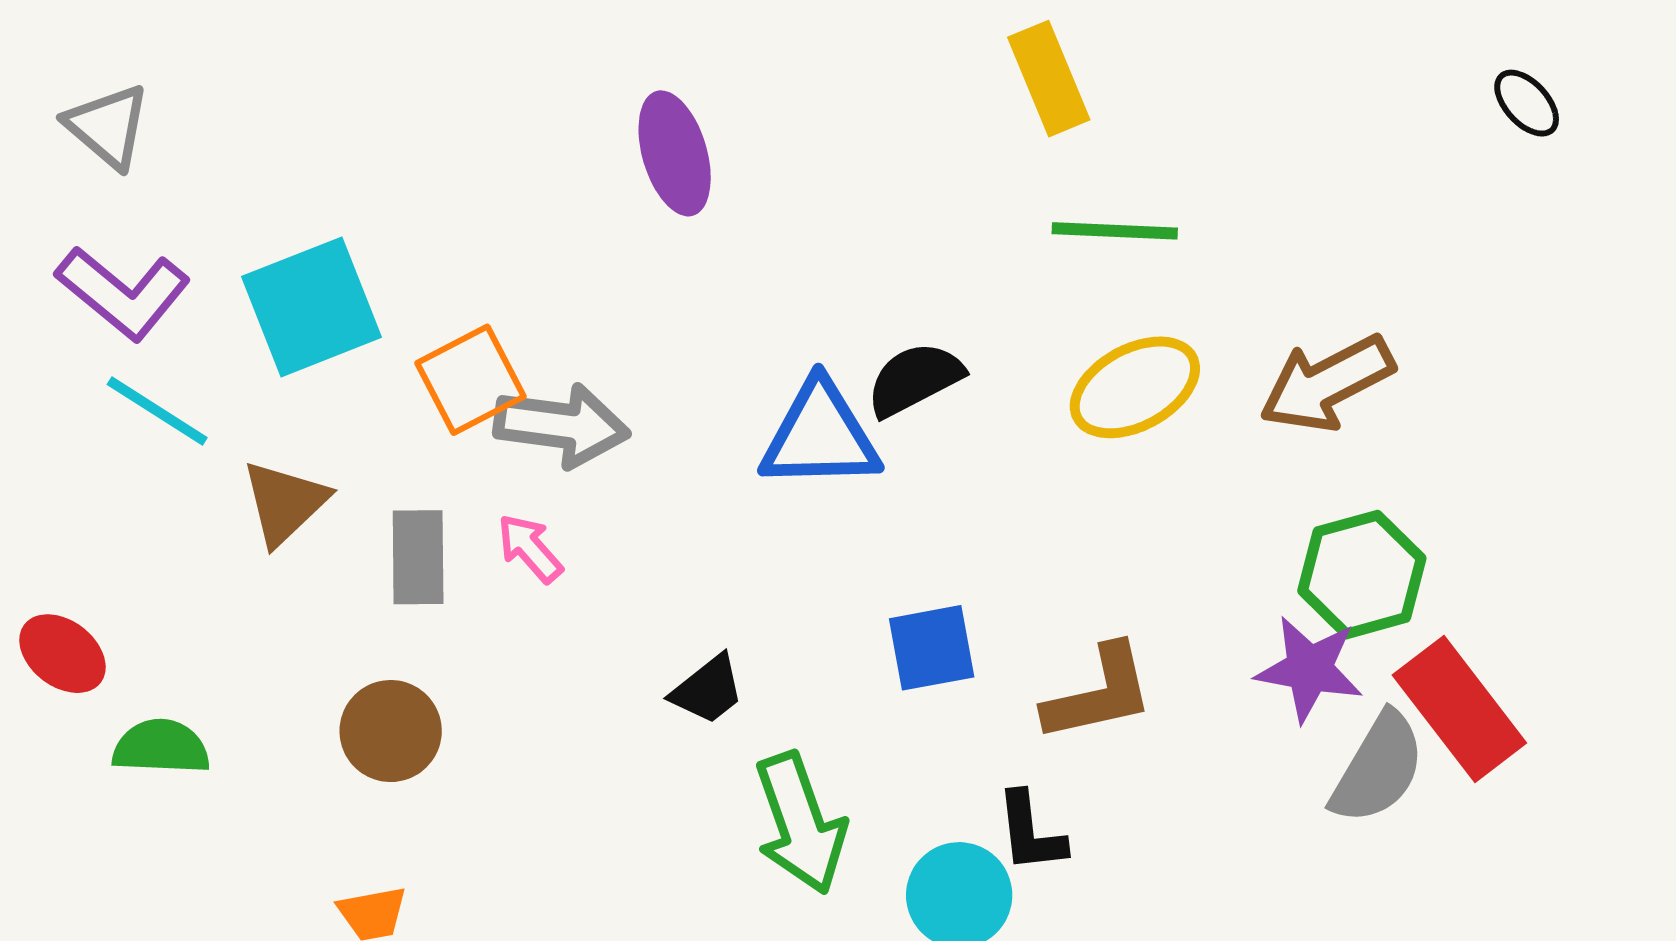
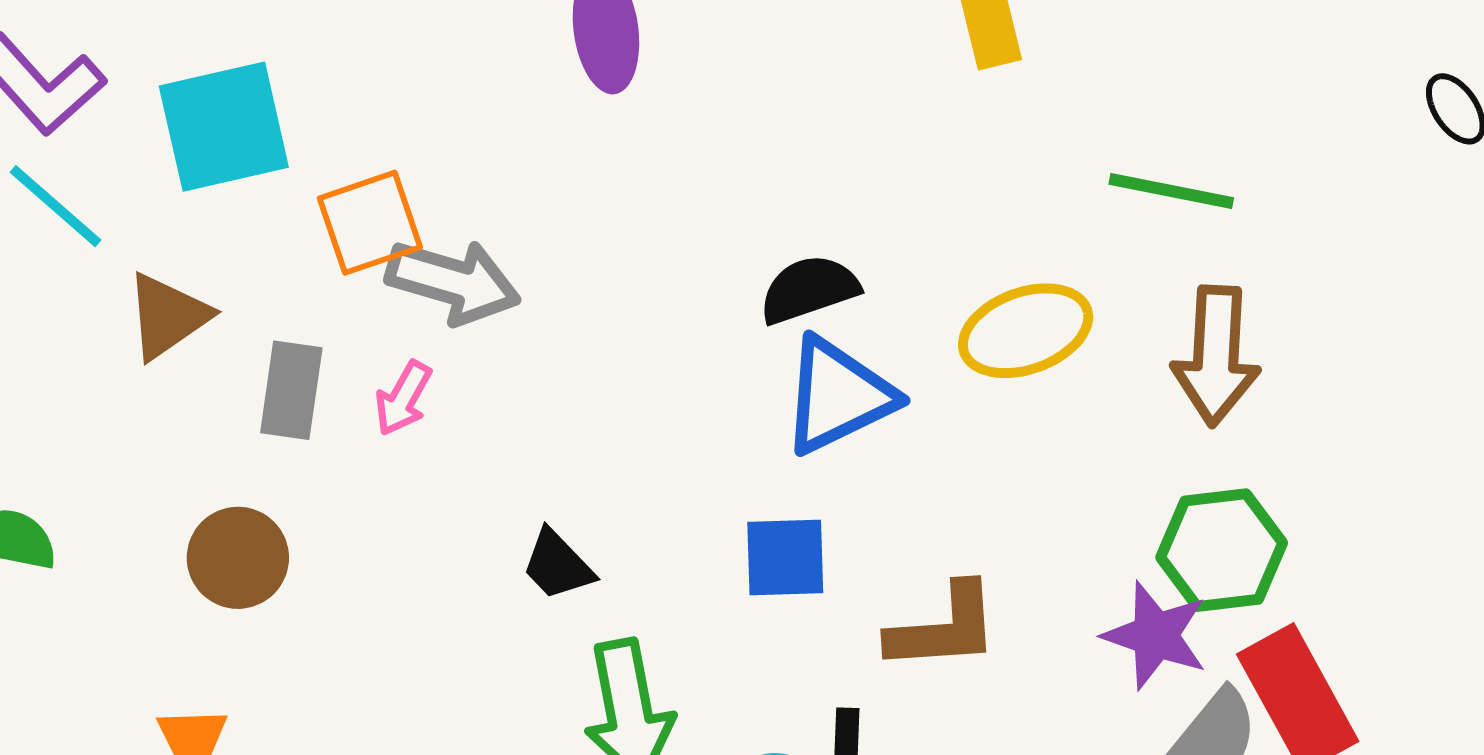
green line: (1115, 231) -> (1171, 191), moved
brown arrow: (1327, 383) -> (1216, 356), turned -68
blue triangle: (820, 436) -> (838, 396), moved, turned -33
pink arrow: (530, 548) -> (403, 398), turned -118
black trapezoid: (708, 690) -> (558, 565), turned 76

